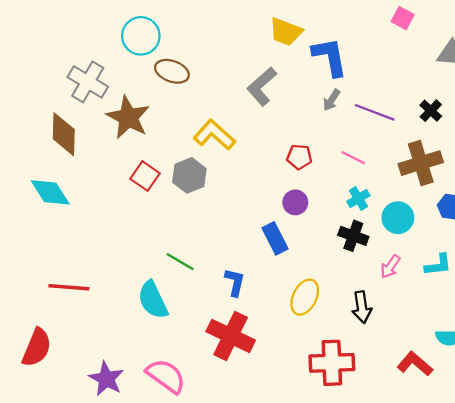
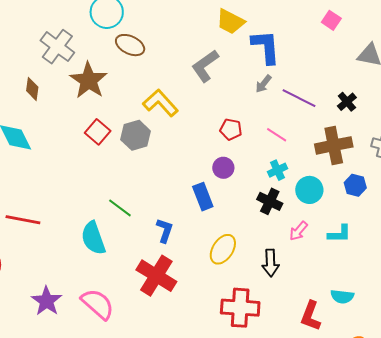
brown diamond: (64, 134) -> (32, 89), size x0.6
red L-shape: (415, 364) -> (311, 316), turned -116

